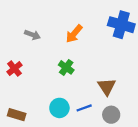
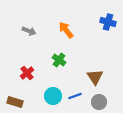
blue cross: (121, 25) -> (108, 22), size x0.7
orange arrow: (74, 34) -> (66, 30), turned 102
red cross: (14, 69) -> (27, 73), moved

